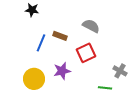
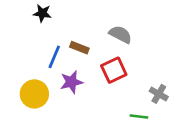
purple star: (62, 71) -> (71, 82), moved
yellow circle: (34, 79) -> (34, 94), moved

